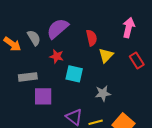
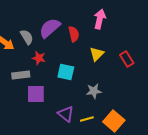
pink arrow: (129, 28) -> (100, 19), moved
red semicircle: (92, 38) -> (74, 34), moved
red star: (57, 56) -> (39, 58), moved

